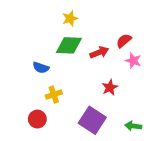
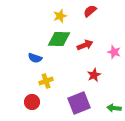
red semicircle: (124, 41) -> (90, 11), moved
purple square: (92, 120) -> (79, 103), turned 35

